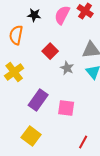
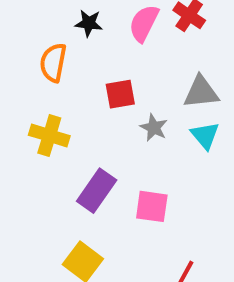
red square: (50, 51) -> (120, 94), turned 35
yellow cross: (14, 72) -> (49, 136), turned -36

